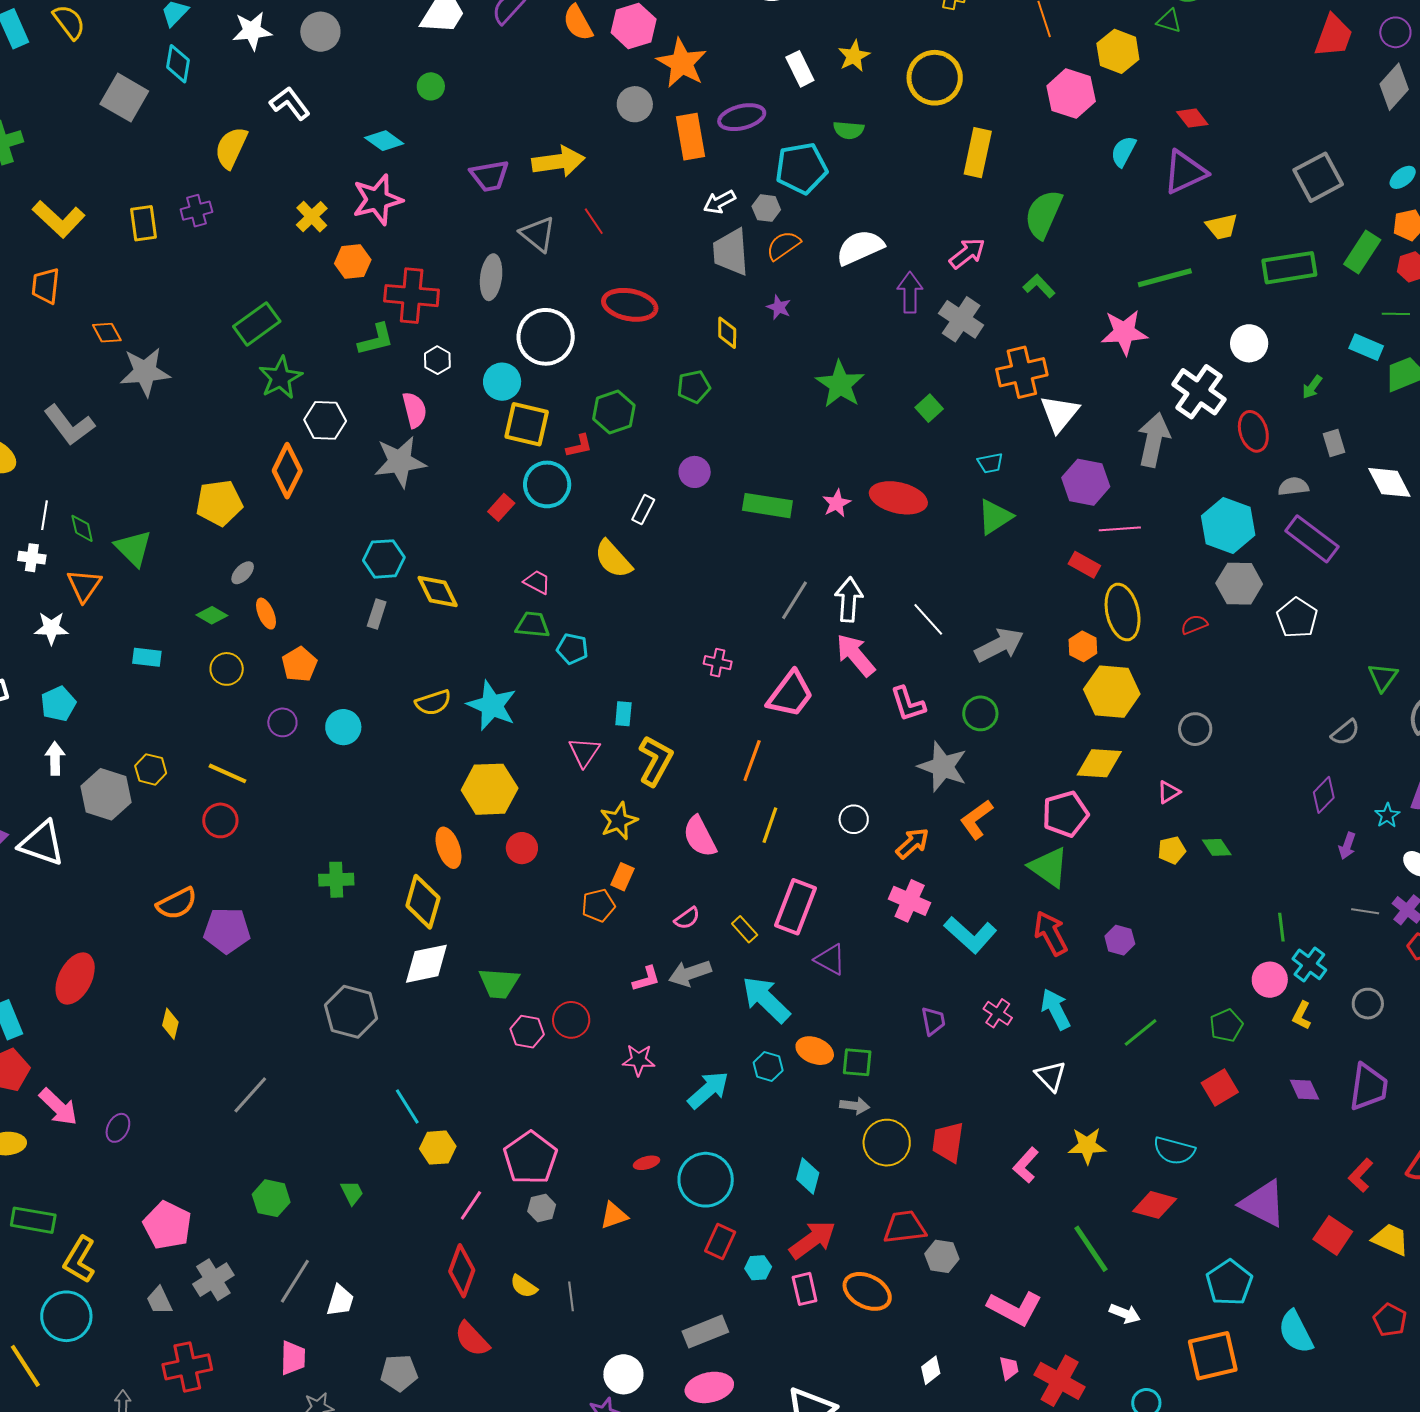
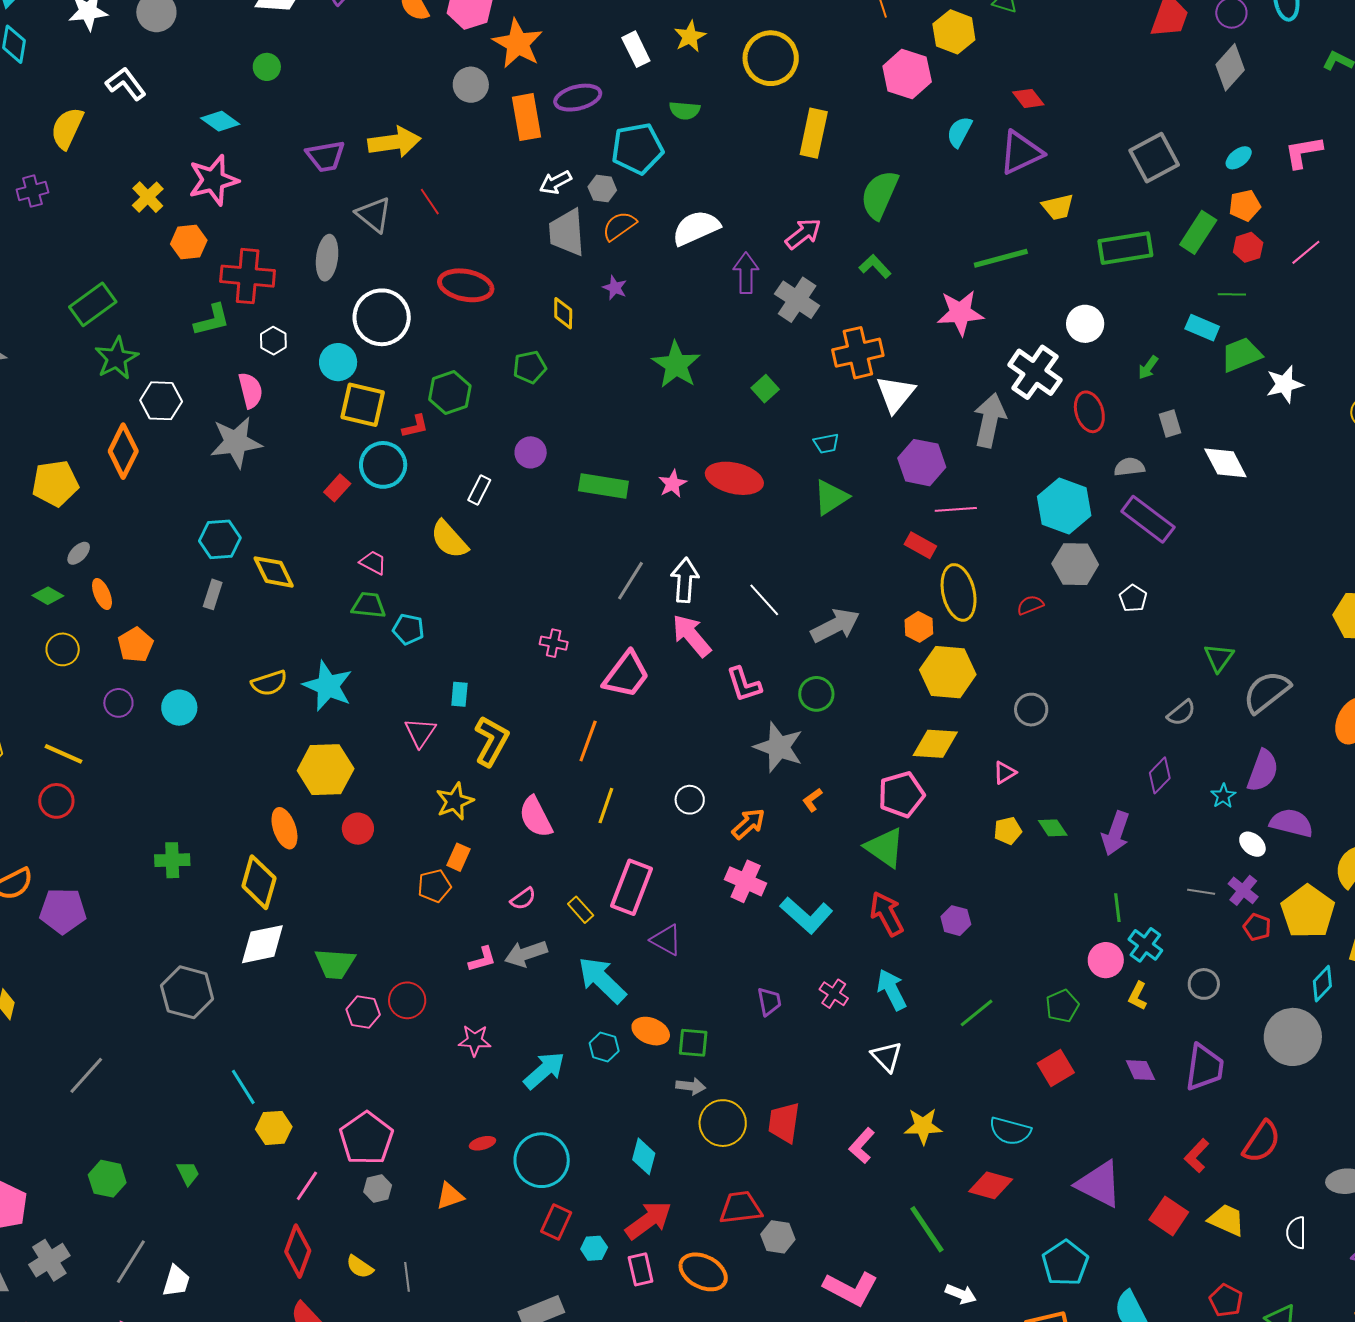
white pentagon: (1297, 618) -> (1133, 598), size x0.7
orange L-shape: (976, 819) -> (812, 800), size x0.6
purple arrow: (1347, 846) -> (1116, 833), moved, size x1.6

